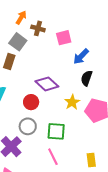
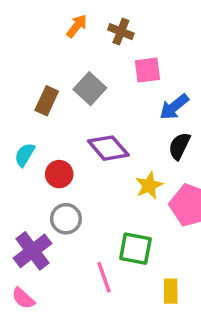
brown cross: (38, 28) -> (121, 32), moved
gray square: (18, 42) -> (90, 89), moved
red circle: (31, 102) -> (59, 174), moved
green square: (56, 131) -> (135, 249), moved

